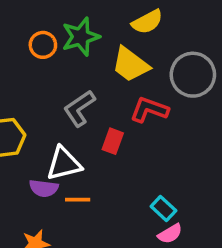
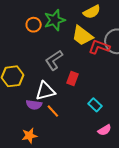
red L-shape: (149, 110) -> (99, 47), moved
orange line: (78, 200) -> (53, 111), turned 48
cyan rectangle: (163, 209) -> (95, 105), moved

